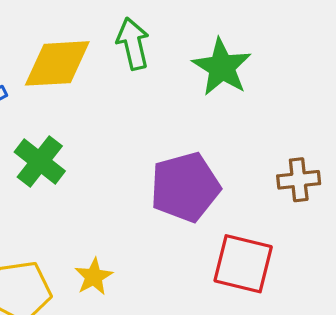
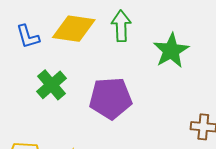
purple pentagon: (185, 187) -> (111, 98), moved

